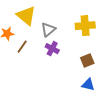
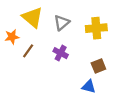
gray triangle: (48, 30) -> (62, 23), moved
blue triangle: (88, 85) -> (89, 87), moved

